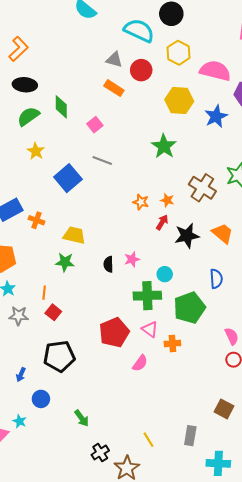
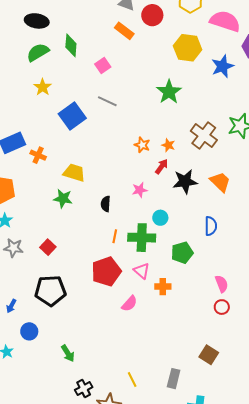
pink star: (132, 259) -> (140, 190), moved
orange line: (44, 293) -> (115, 236), moved
green pentagon: (189, 308) -> (182, 253), size x0.7

